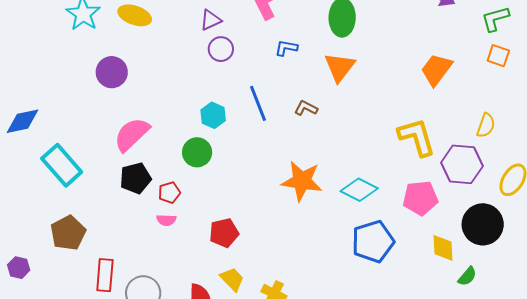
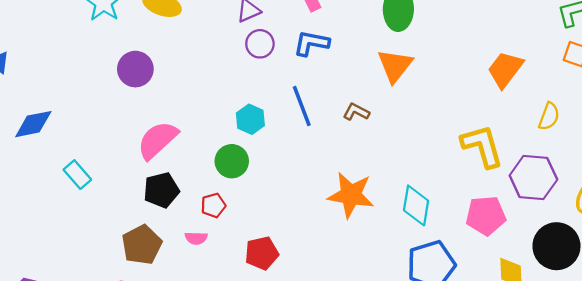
blue L-shape: (286, 48) -> (311, 43), moved, size x1.4
yellow semicircle: (486, 125) -> (549, 116), moved
cyan rectangle: (62, 165) -> (77, 175), size x0.6
cyan diamond: (359, 190) -> (416, 205), turned 72
red pentagon: (169, 193) -> (213, 205), moved
brown pentagon: (68, 233) -> (142, 245), moved

